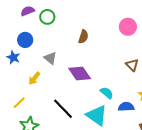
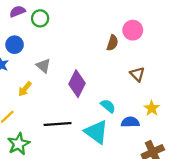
brown semicircle: (83, 37) -> (112, 43), moved
purple diamond: (80, 74) -> (77, 84), turned 60
black line: (63, 109) -> (58, 124), turned -50

